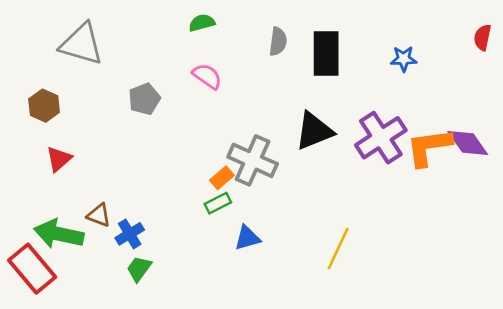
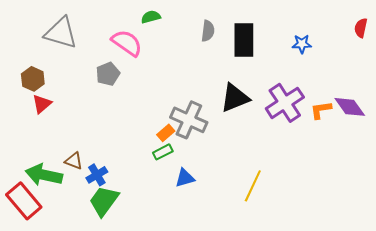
pink semicircle: (207, 76) -> (127, 43), moved, size x1.4
orange L-shape: (429, 147) -> (321, 110), size x0.6
red triangle: (59, 159) -> (42, 104), moved
green trapezoid: (139, 269) -> (104, 201), size x1.6

